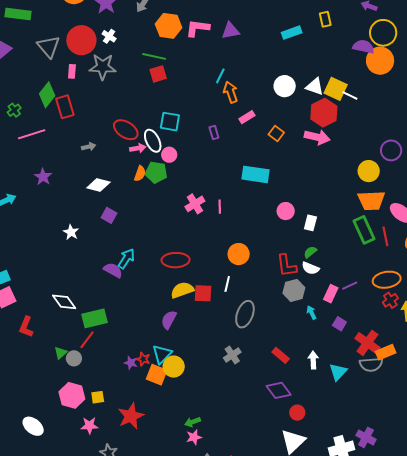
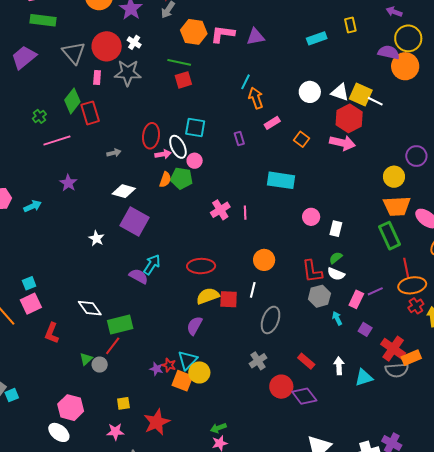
red ellipse: (126, 130) -> (151, 136), turned 65
purple square: (109, 215) -> (135, 221), size x1.8
red line: (385, 236) -> (406, 268), moved
cyan triangle: (338, 372) -> (364, 378), turned 30
pink hexagon: (72, 395) -> (71, 408), moved
red circle: (297, 413) -> (281, 387), moved, size x1.5

